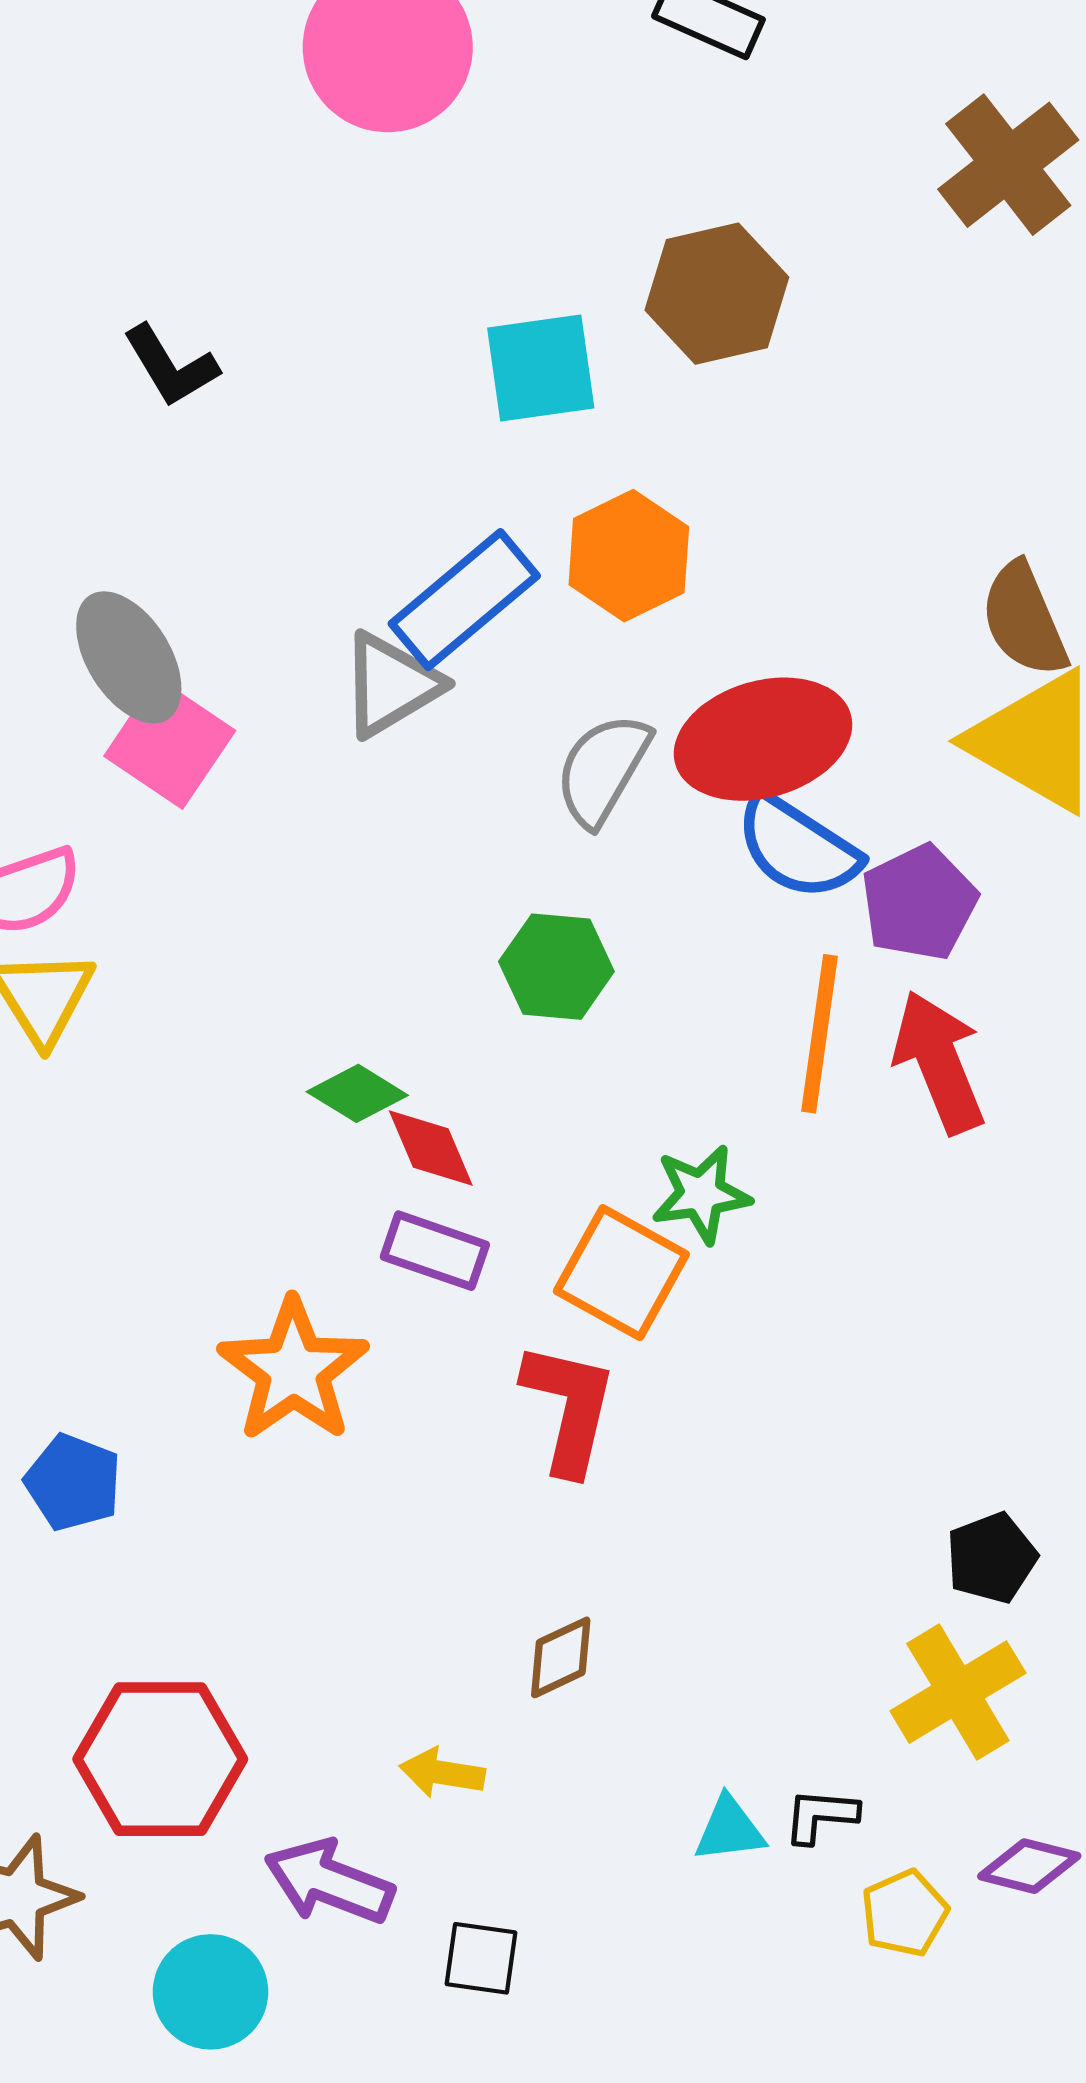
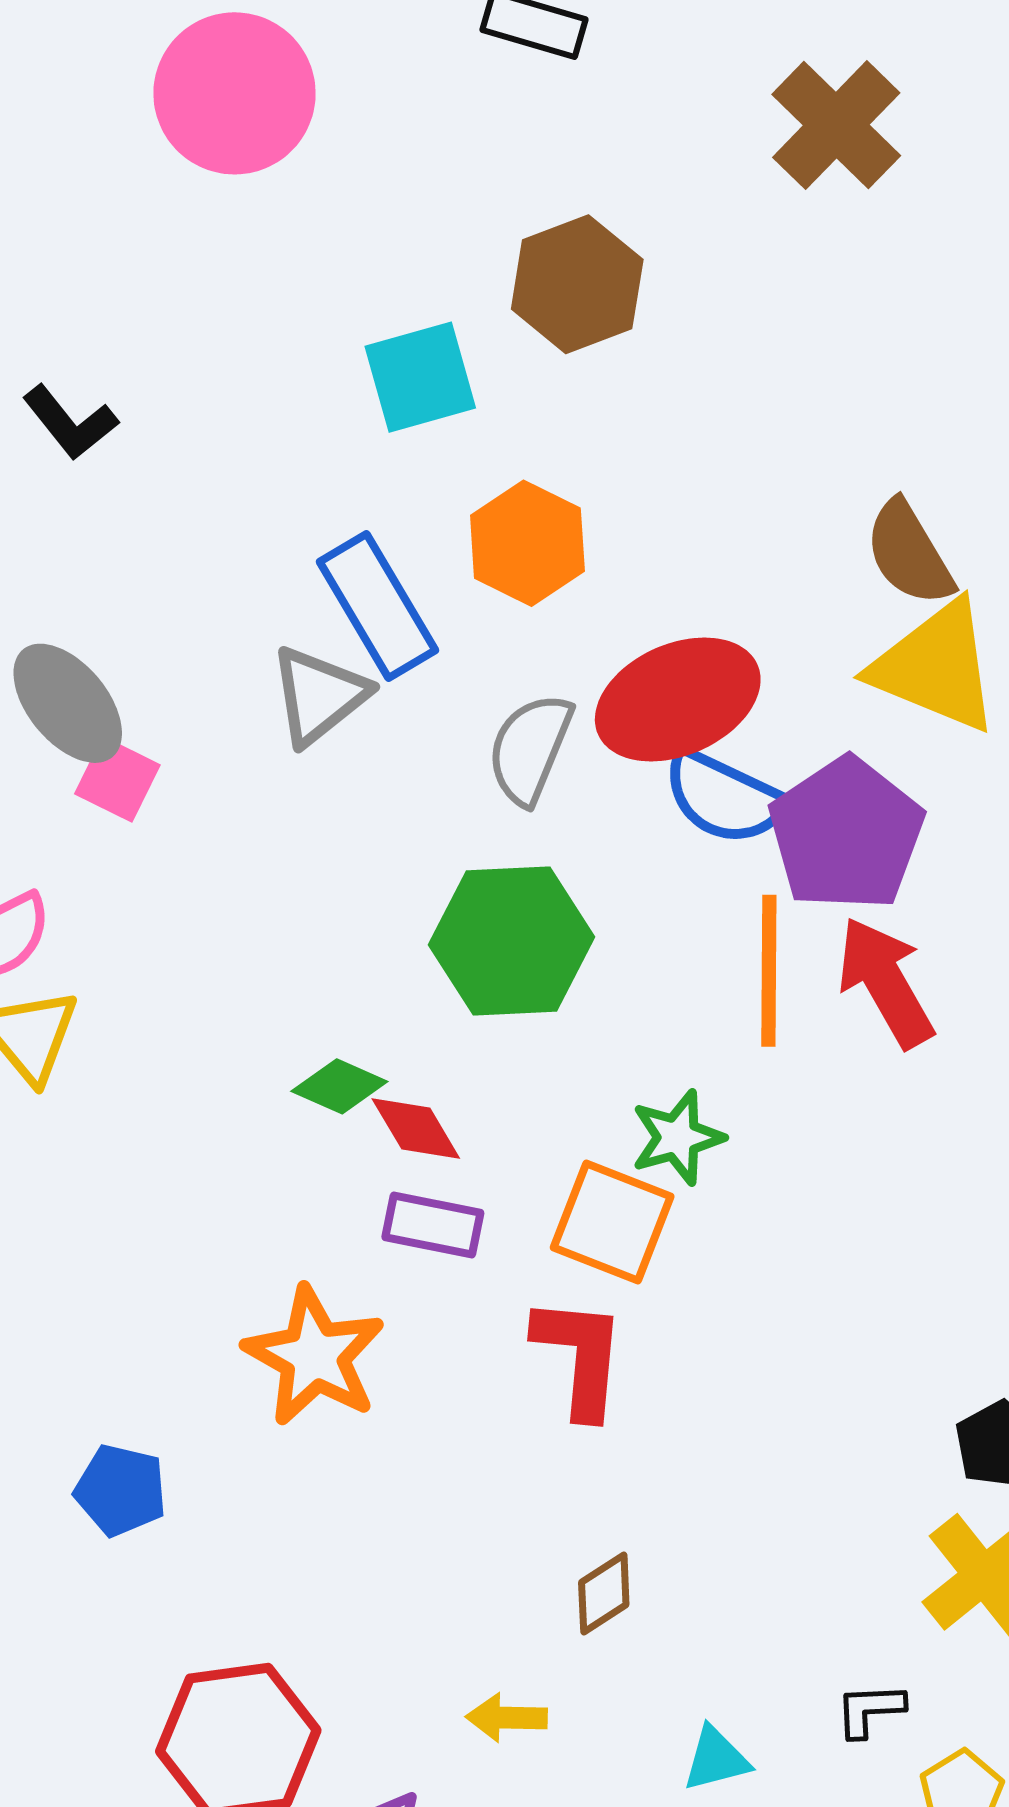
blue rectangle: (464, 600) -> (377, 606), turned -73
pink square: (170, 743) -> (117, 779), size x0.7
purple pentagon: (919, 903) -> (846, 834), size x1.4
green hexagon: (556, 967) -> (512, 941), size x1.5
cyan triangle: (729, 1829) -> (716, 1759), moved

